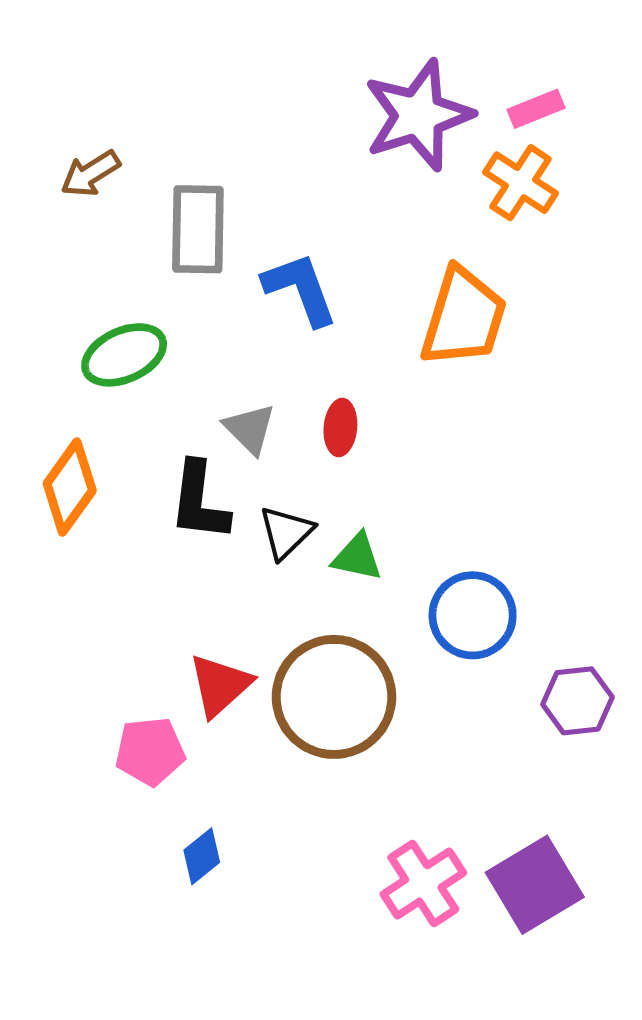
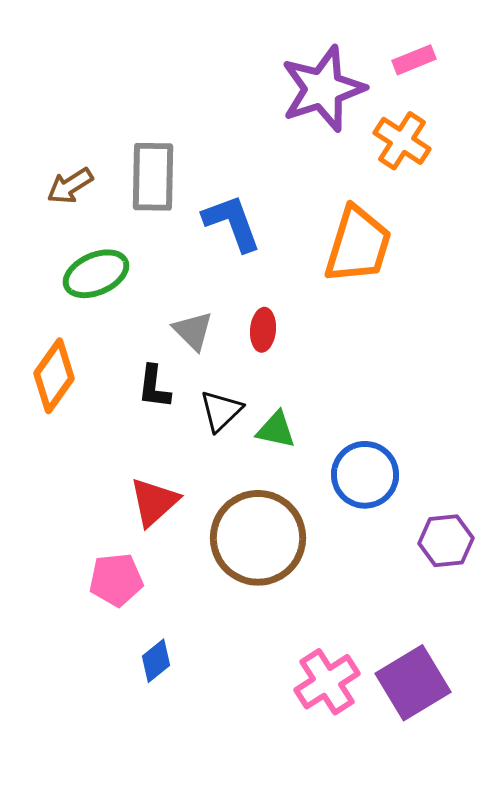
pink rectangle: (536, 109) -> (414, 60), moved
brown arrow: (90, 174) -> (70, 186), moved
black L-shape: (199, 501) -> (154, 387), size x0.7
red triangle: (220, 685) -> (154, 502), moved

